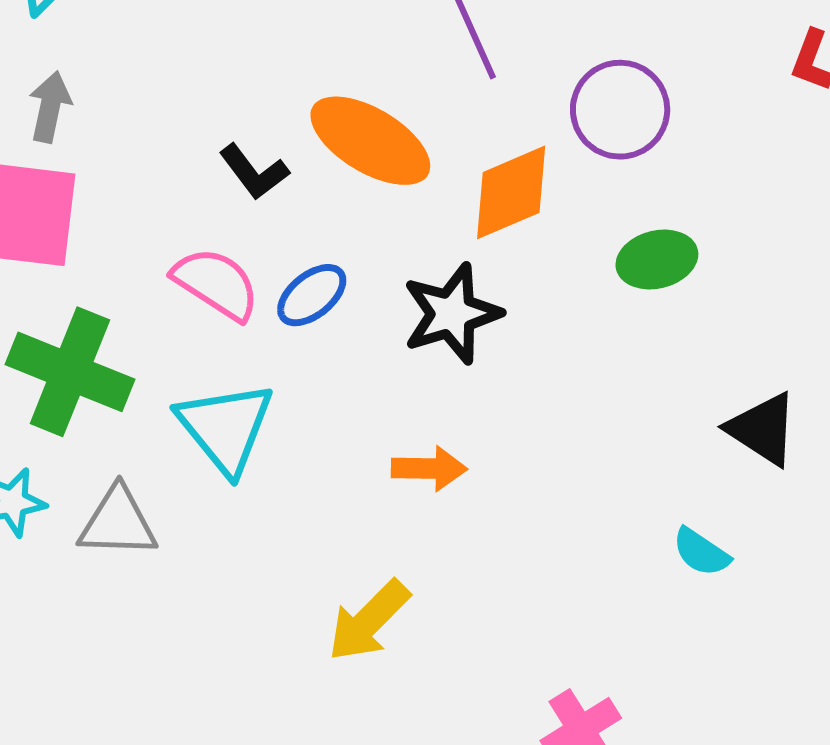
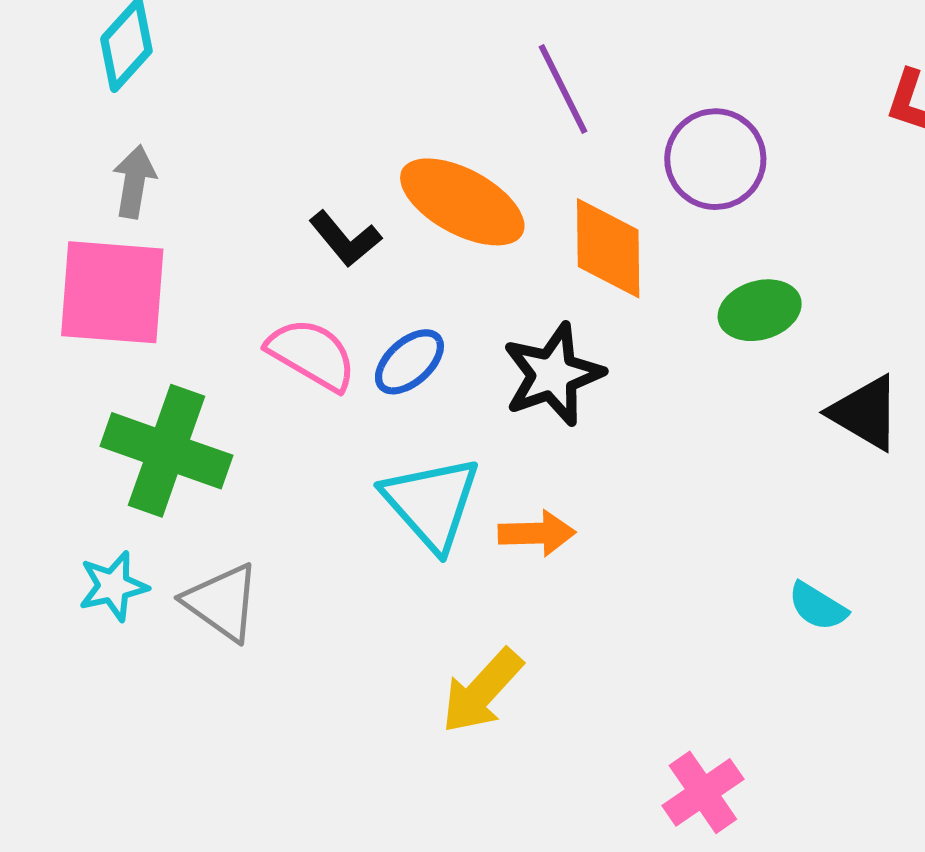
orange diamond: (511, 192) -> (608, 248), turned -65
cyan triangle: (225, 428) -> (431, 503), moved
black triangle: (763, 429) -> (865, 413), moved
gray triangle: (118, 522) -> (222, 602), turned 36

